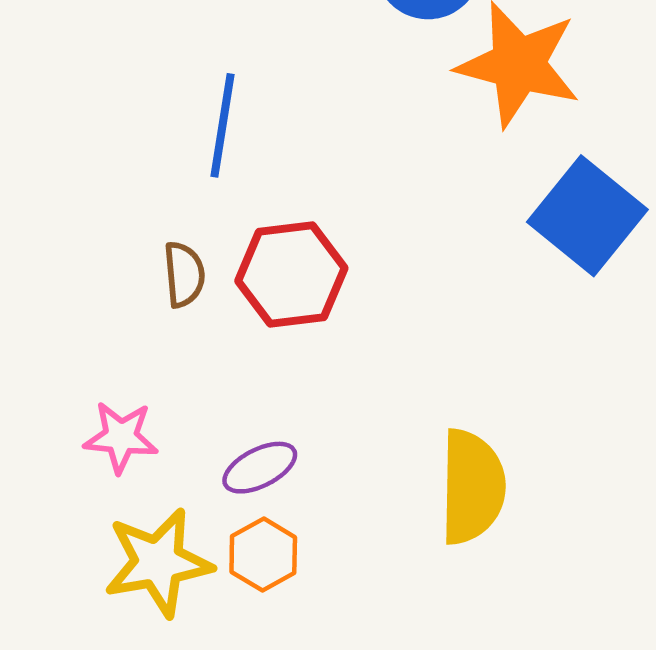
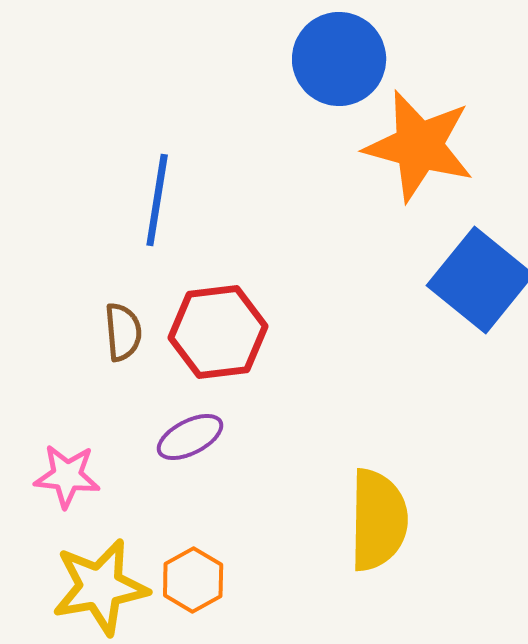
purple ellipse: (260, 468) -> (190, 437), moved

